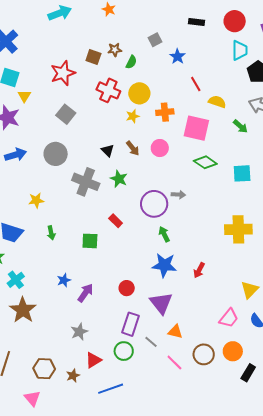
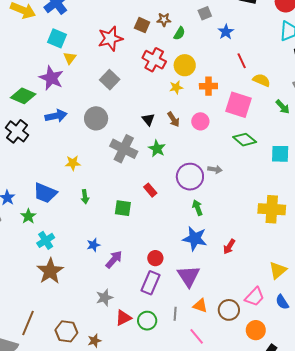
purple rectangle: (131, 324) -> (151, 283), moved
gray line: (151, 342) -> (175, 314), turned 48
brown circle: (204, 354) -> (229, 310), moved
red triangle: (93, 360) -> (123, 318), moved

